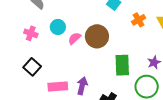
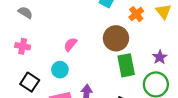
cyan circle: (58, 27) -> (60, 70), moved
brown circle: (97, 36) -> (116, 38), moved

